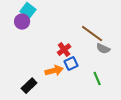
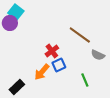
gray semicircle: (103, 49) -> (98, 55), moved
orange arrow: (54, 71) -> (42, 72), turned 144

